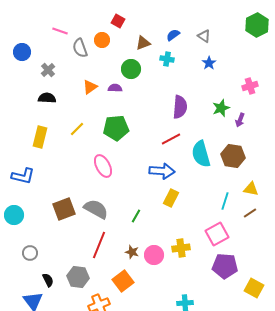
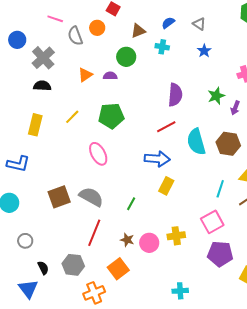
gray cross: (48, 70) -> (43, 58), size x1.6

